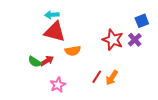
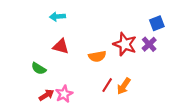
red triangle: (55, 32) -> (61, 46), moved, size x0.7
orange semicircle: (73, 51) -> (97, 56), moved
red arrow: (47, 61) -> (46, 95), moved

